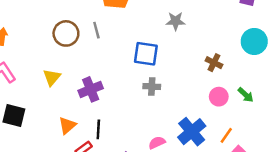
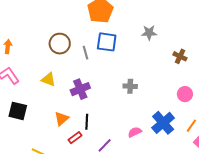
gray line: (96, 30) -> (85, 53), moved
blue square: (146, 54) -> (107, 42), moved
brown cross: (214, 63) -> (180, 56), moved
yellow triangle: (52, 77) -> (48, 80), turned -49

